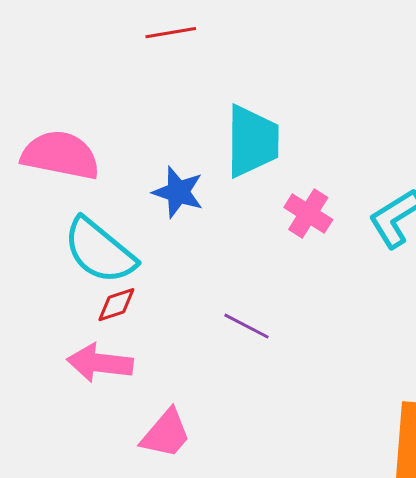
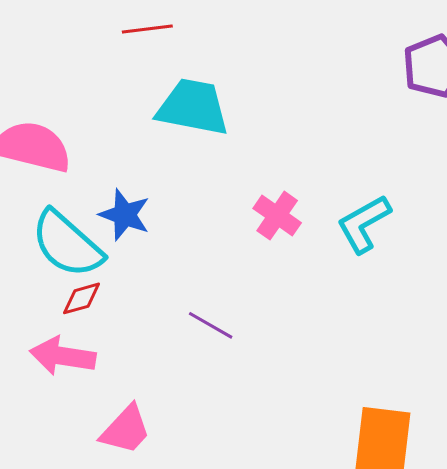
cyan trapezoid: (252, 141) -> (193, 107), moved, turned -82
blue star: (178, 192) -> (125, 215), moved

